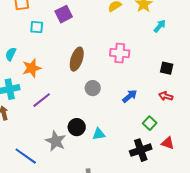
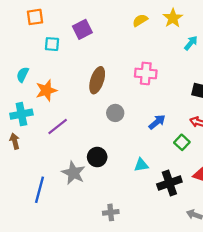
green square: (150, 123) -> (182, 142), moved
cyan triangle: (99, 134) -> (141, 165), moved
blue line: (26, 156) -> (40, 190), turned 70

